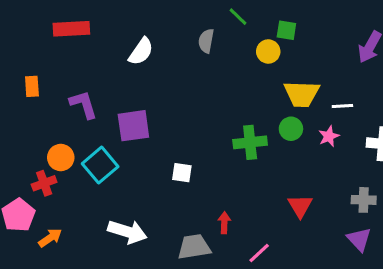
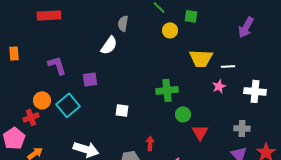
gray semicircle: (206, 41) -> (123, 23), moved
white semicircle: (141, 51) -> (109, 45), moved
yellow circle: (268, 51) -> (170, 30), moved
orange rectangle: (32, 86) -> (14, 53), moved
purple square: (133, 126) -> (90, 79), size x0.7
green circle: (291, 129) -> (183, 114), moved

